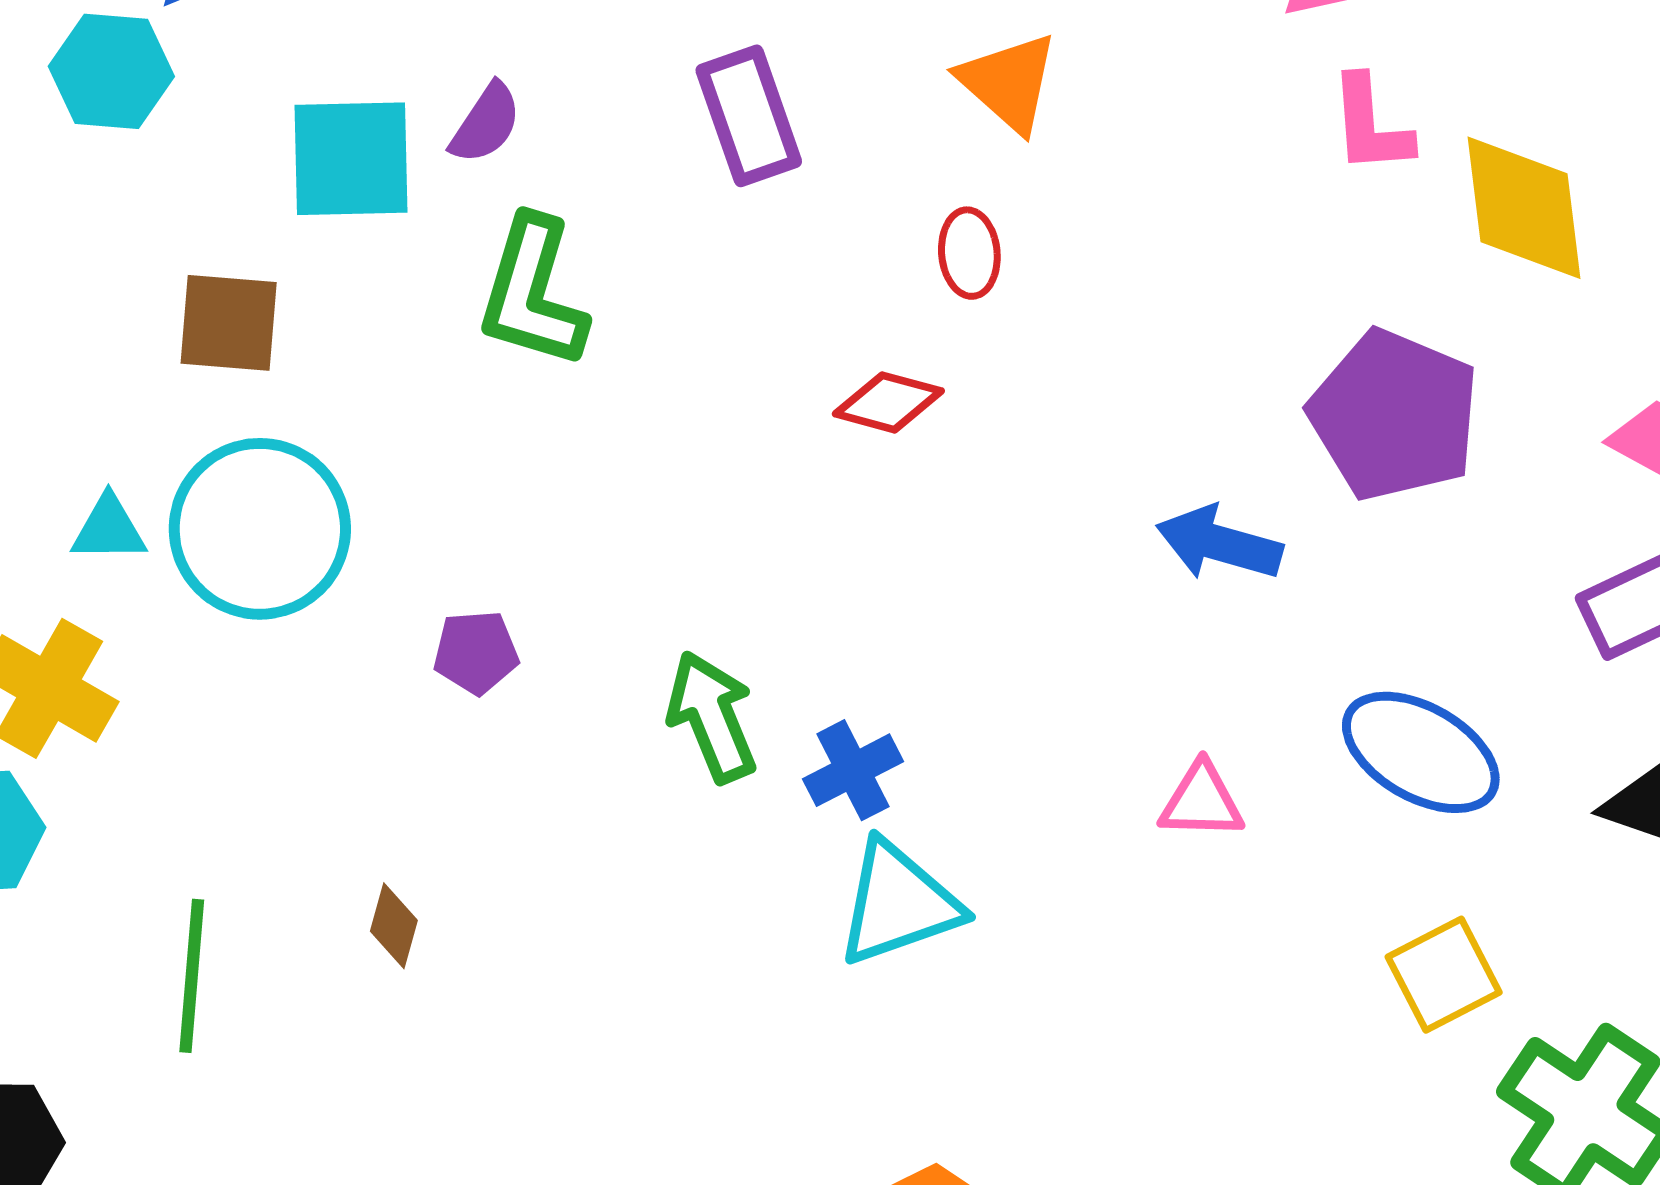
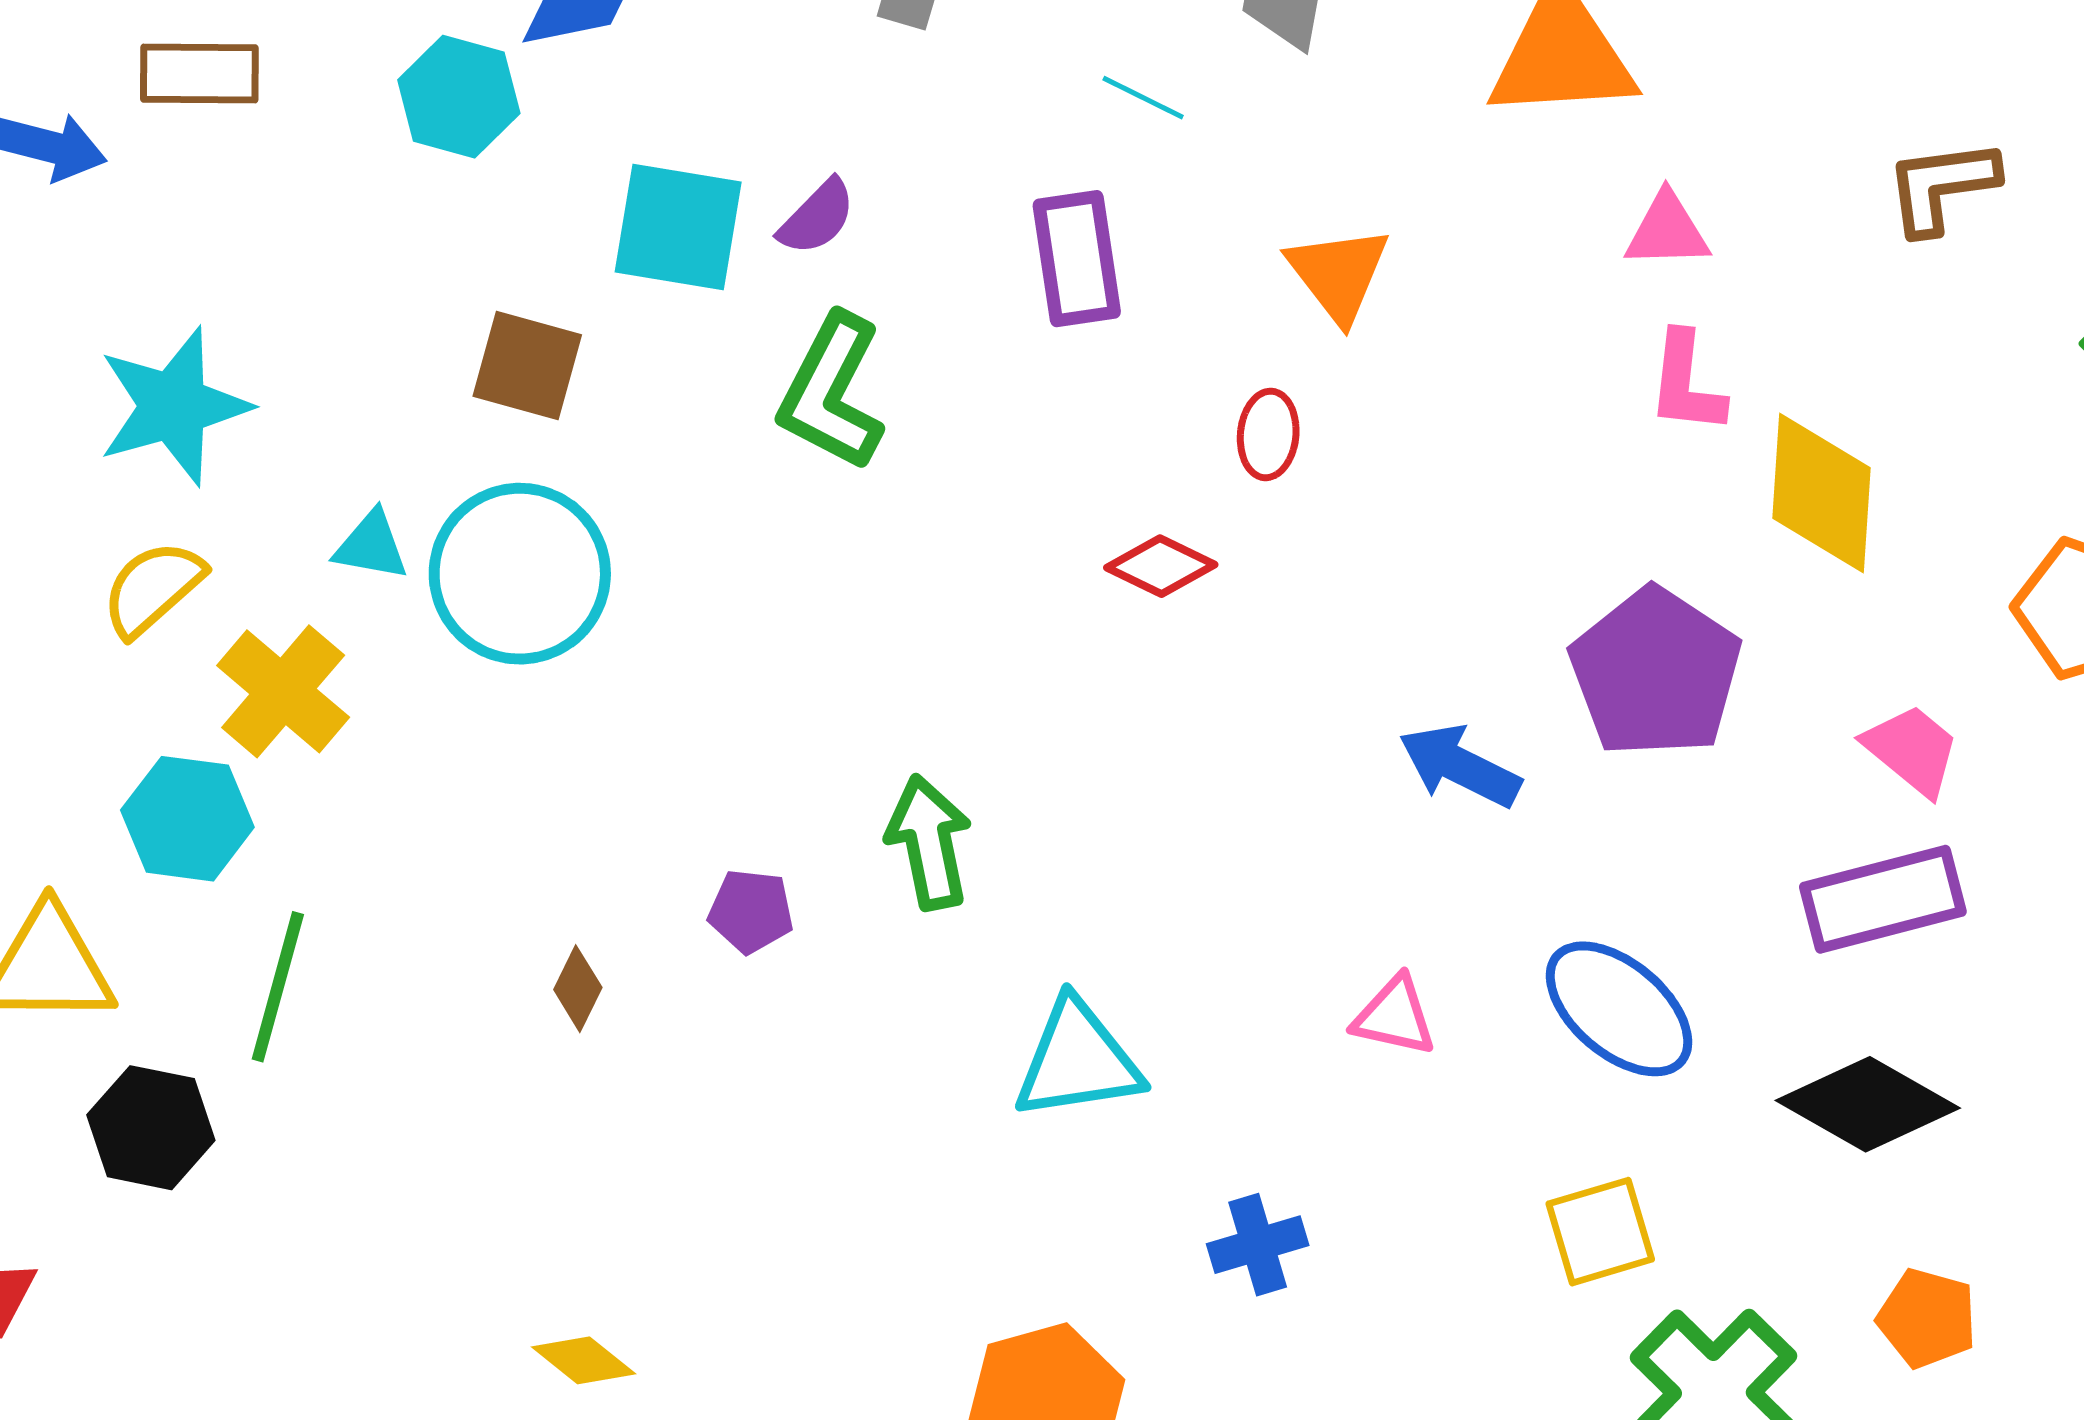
purple pentagon: (476, 652) -> (751, 911), moved
blue cross: (853, 770) -> (1258, 1245), moved
green line: (192, 976) -> (278, 987), moved

